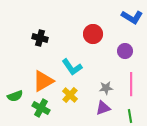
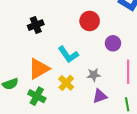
black cross: (40, 38) -> (36, 25), turned -35
purple circle: (125, 51) -> (113, 43), moved
gray star: (106, 88) -> (94, 75), moved

